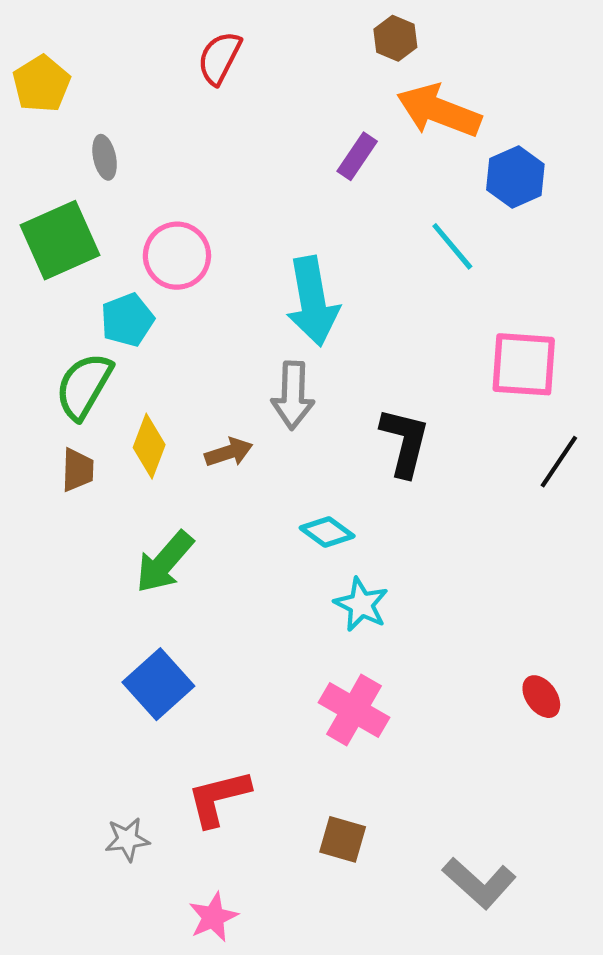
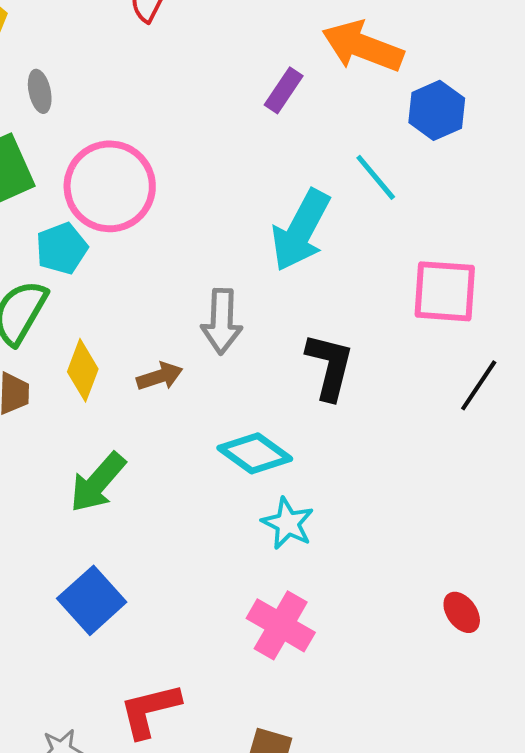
pink circle: (177, 256) -> (110, 186), size x1.4
cyan arrow: (313, 301) -> (301, 230), moved, turned 38
cyan diamond: (327, 532) -> (255, 453), size x1.4

